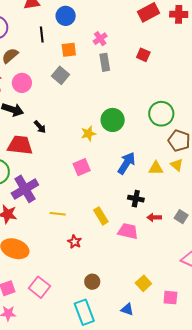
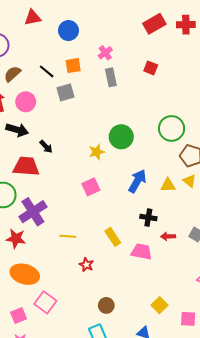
black line: (42, 34) -> (47, 71), moved, turned -42
gray square: (60, 75) -> (65, 92), turned 36
pink square: (39, 287) -> (45, 302), moved

